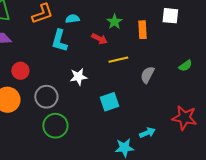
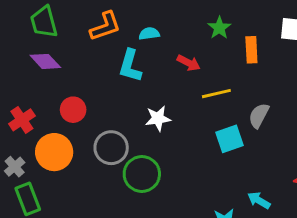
green star: (114, 22) -> (219, 28), moved
cyan square: (109, 102) -> (230, 139), moved
green circle: (55, 126) -> (142, 174), moved
cyan arrow: (147, 133) -> (259, 200), turned -126

